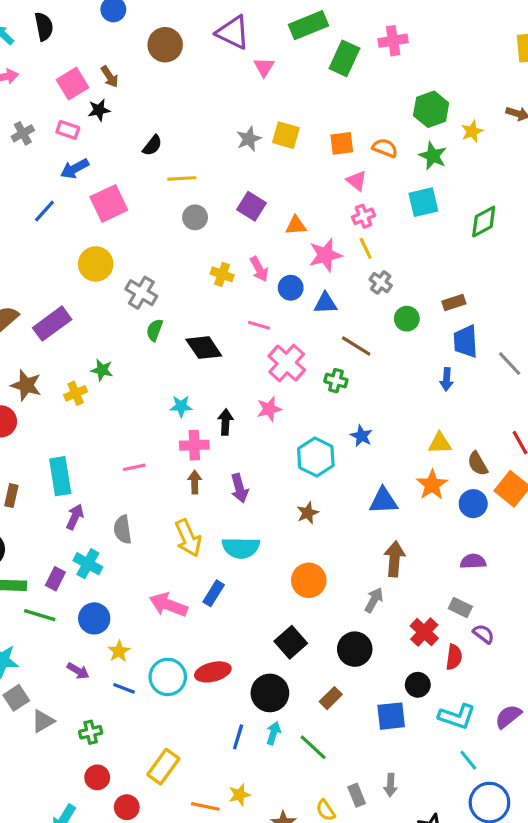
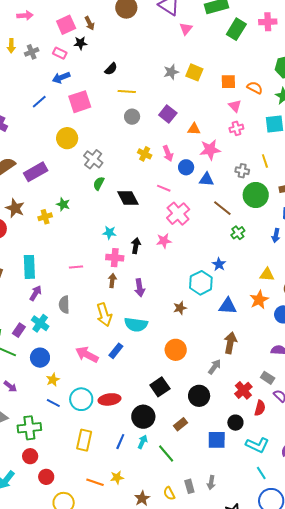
yellow line: (366, 248) -> (265, 161), moved
gray cross: (381, 283) -> (242, 171), turned -32
green circle: (407, 319) -> (256, 195), size x1.6
green cross: (336, 381) -> (238, 233), moved, turned 32
cyan hexagon: (316, 457) -> (201, 283), moved
purple arrow: (78, 671) -> (10, 386), moved
green cross: (91, 732) -> (29, 428), size x1.6
yellow rectangle: (163, 767) -> (84, 440), moved, turned -30

